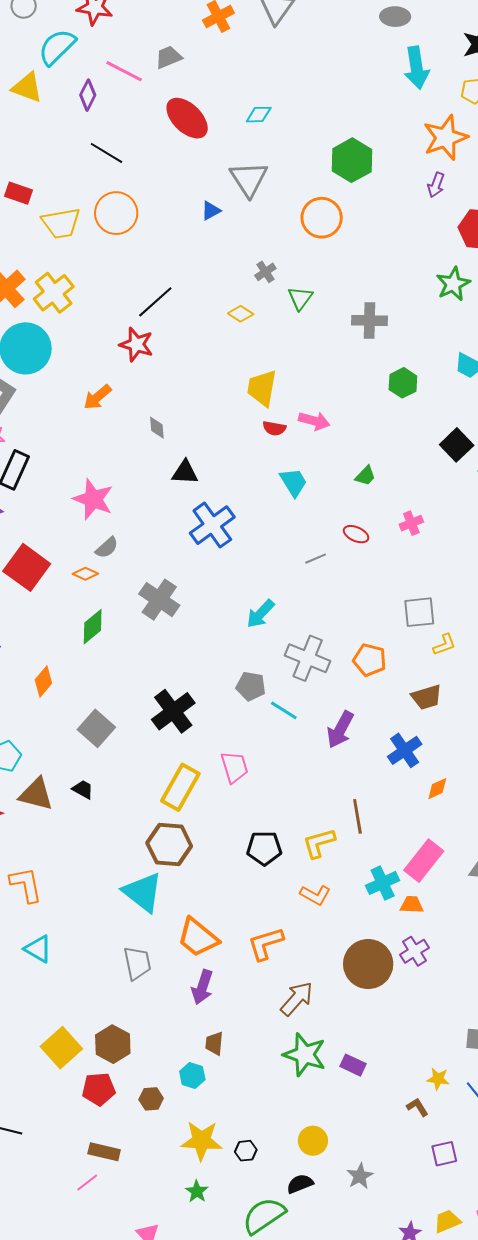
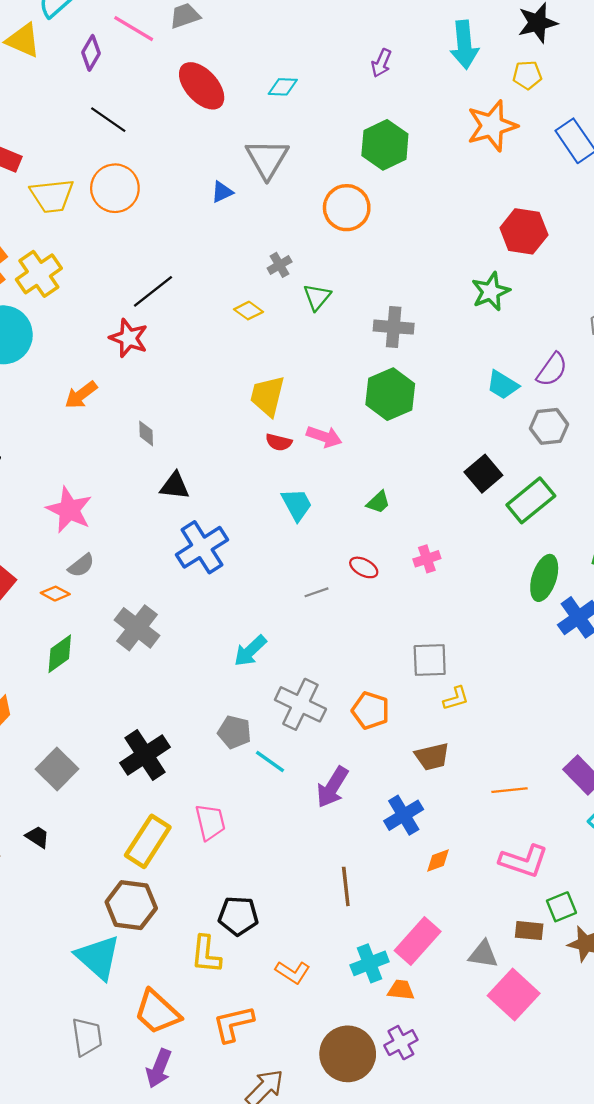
purple arrow: (436, 185) -> (381, 63), moved
green hexagon: (403, 383) -> (390, 394), moved, size x1.5
yellow L-shape: (319, 843) -> (206, 954), moved, turned -72

